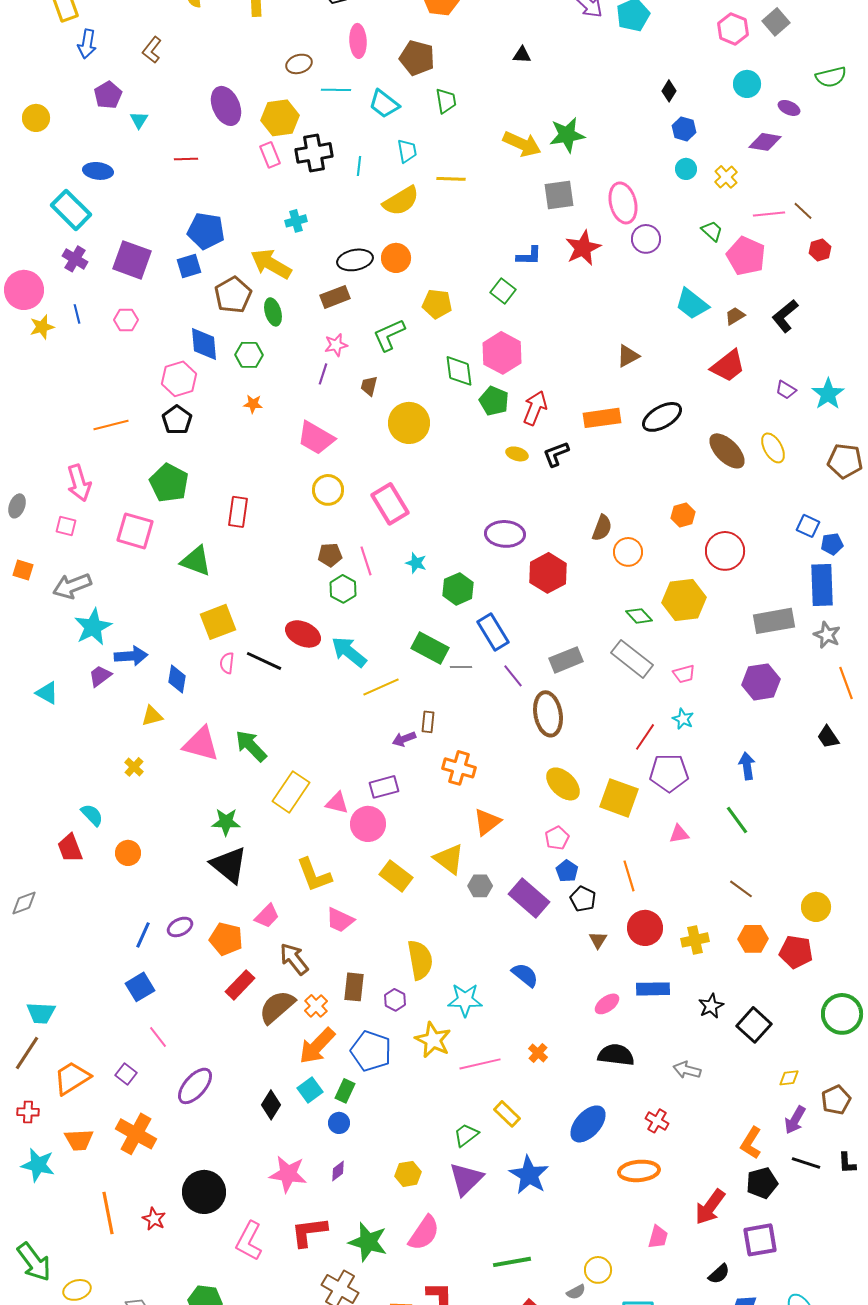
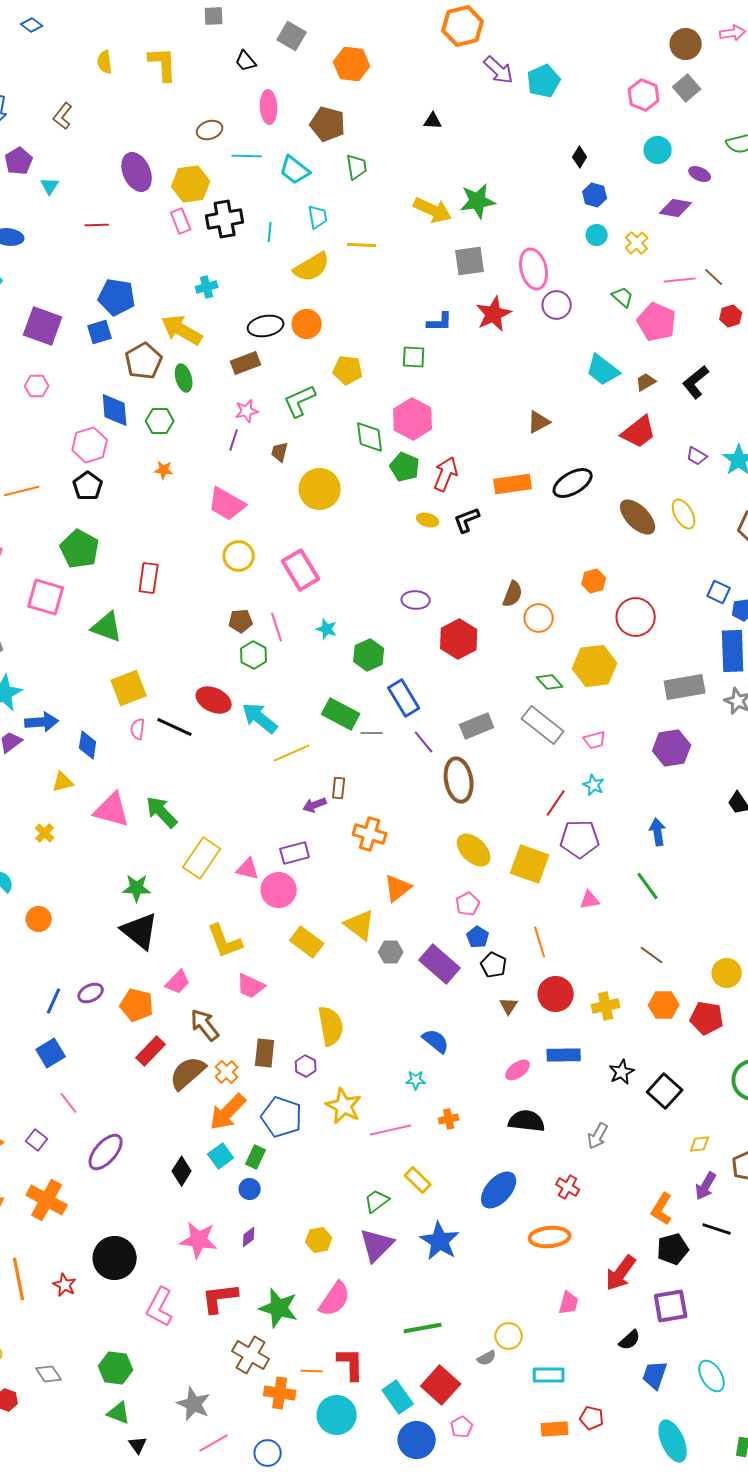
green square: (503, 291) -> (414, 357), turned -35
purple ellipse: (505, 534) -> (416, 600), size x0.7
cyan star: (465, 1000) -> (416, 1080), moved, size x0.6
orange cross: (538, 1053) -> (449, 1119), turned 36
gray arrow: (687, 1070) -> (598, 1136), turned -76

